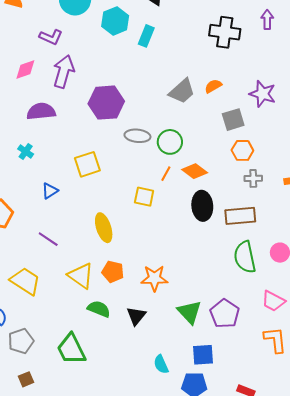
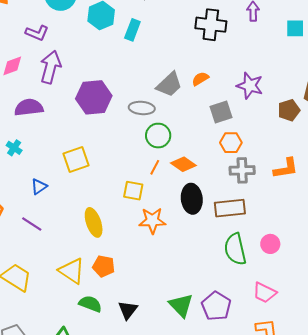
gray ellipse: (137, 136) -> (142, 108), moved
gray cross: (253, 178) -> (242, 170), size x1.4
purple line: (48, 239) -> (32, 224), moved
orange star: (154, 278) -> (152, 221), moved

